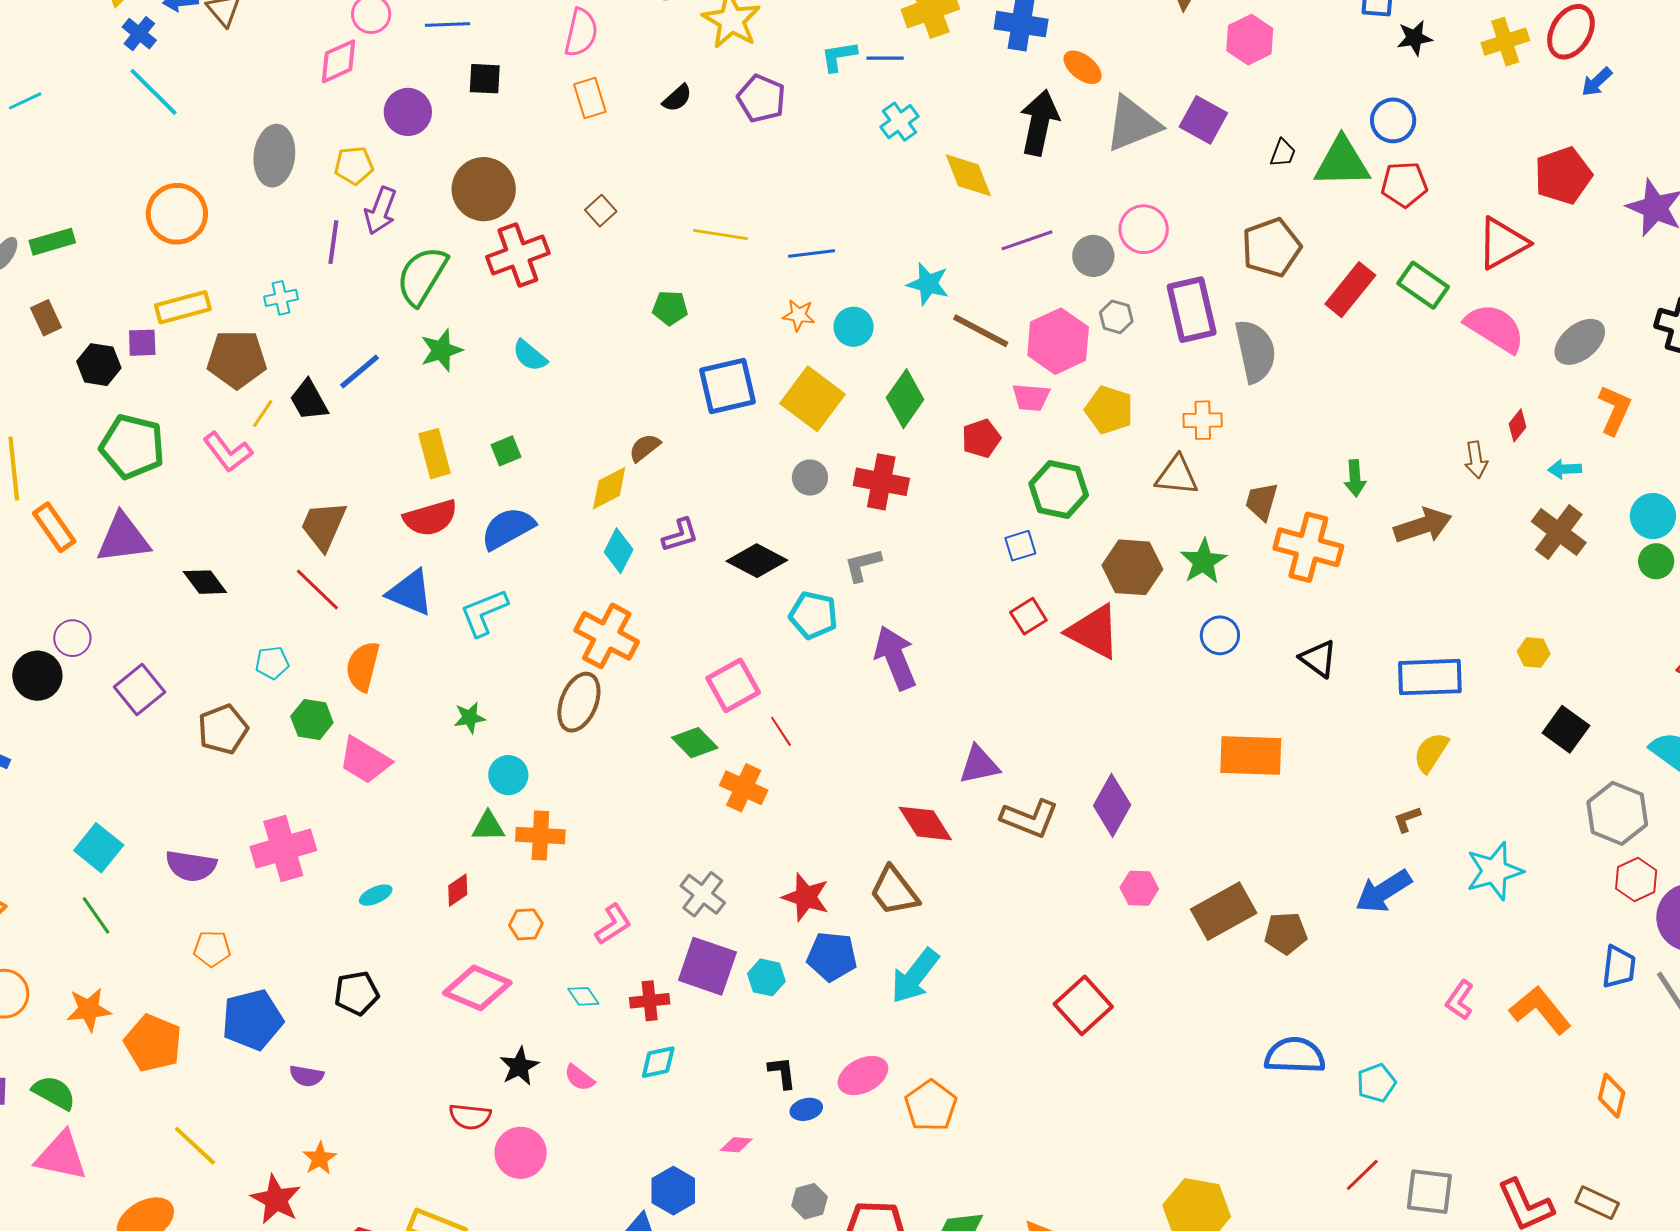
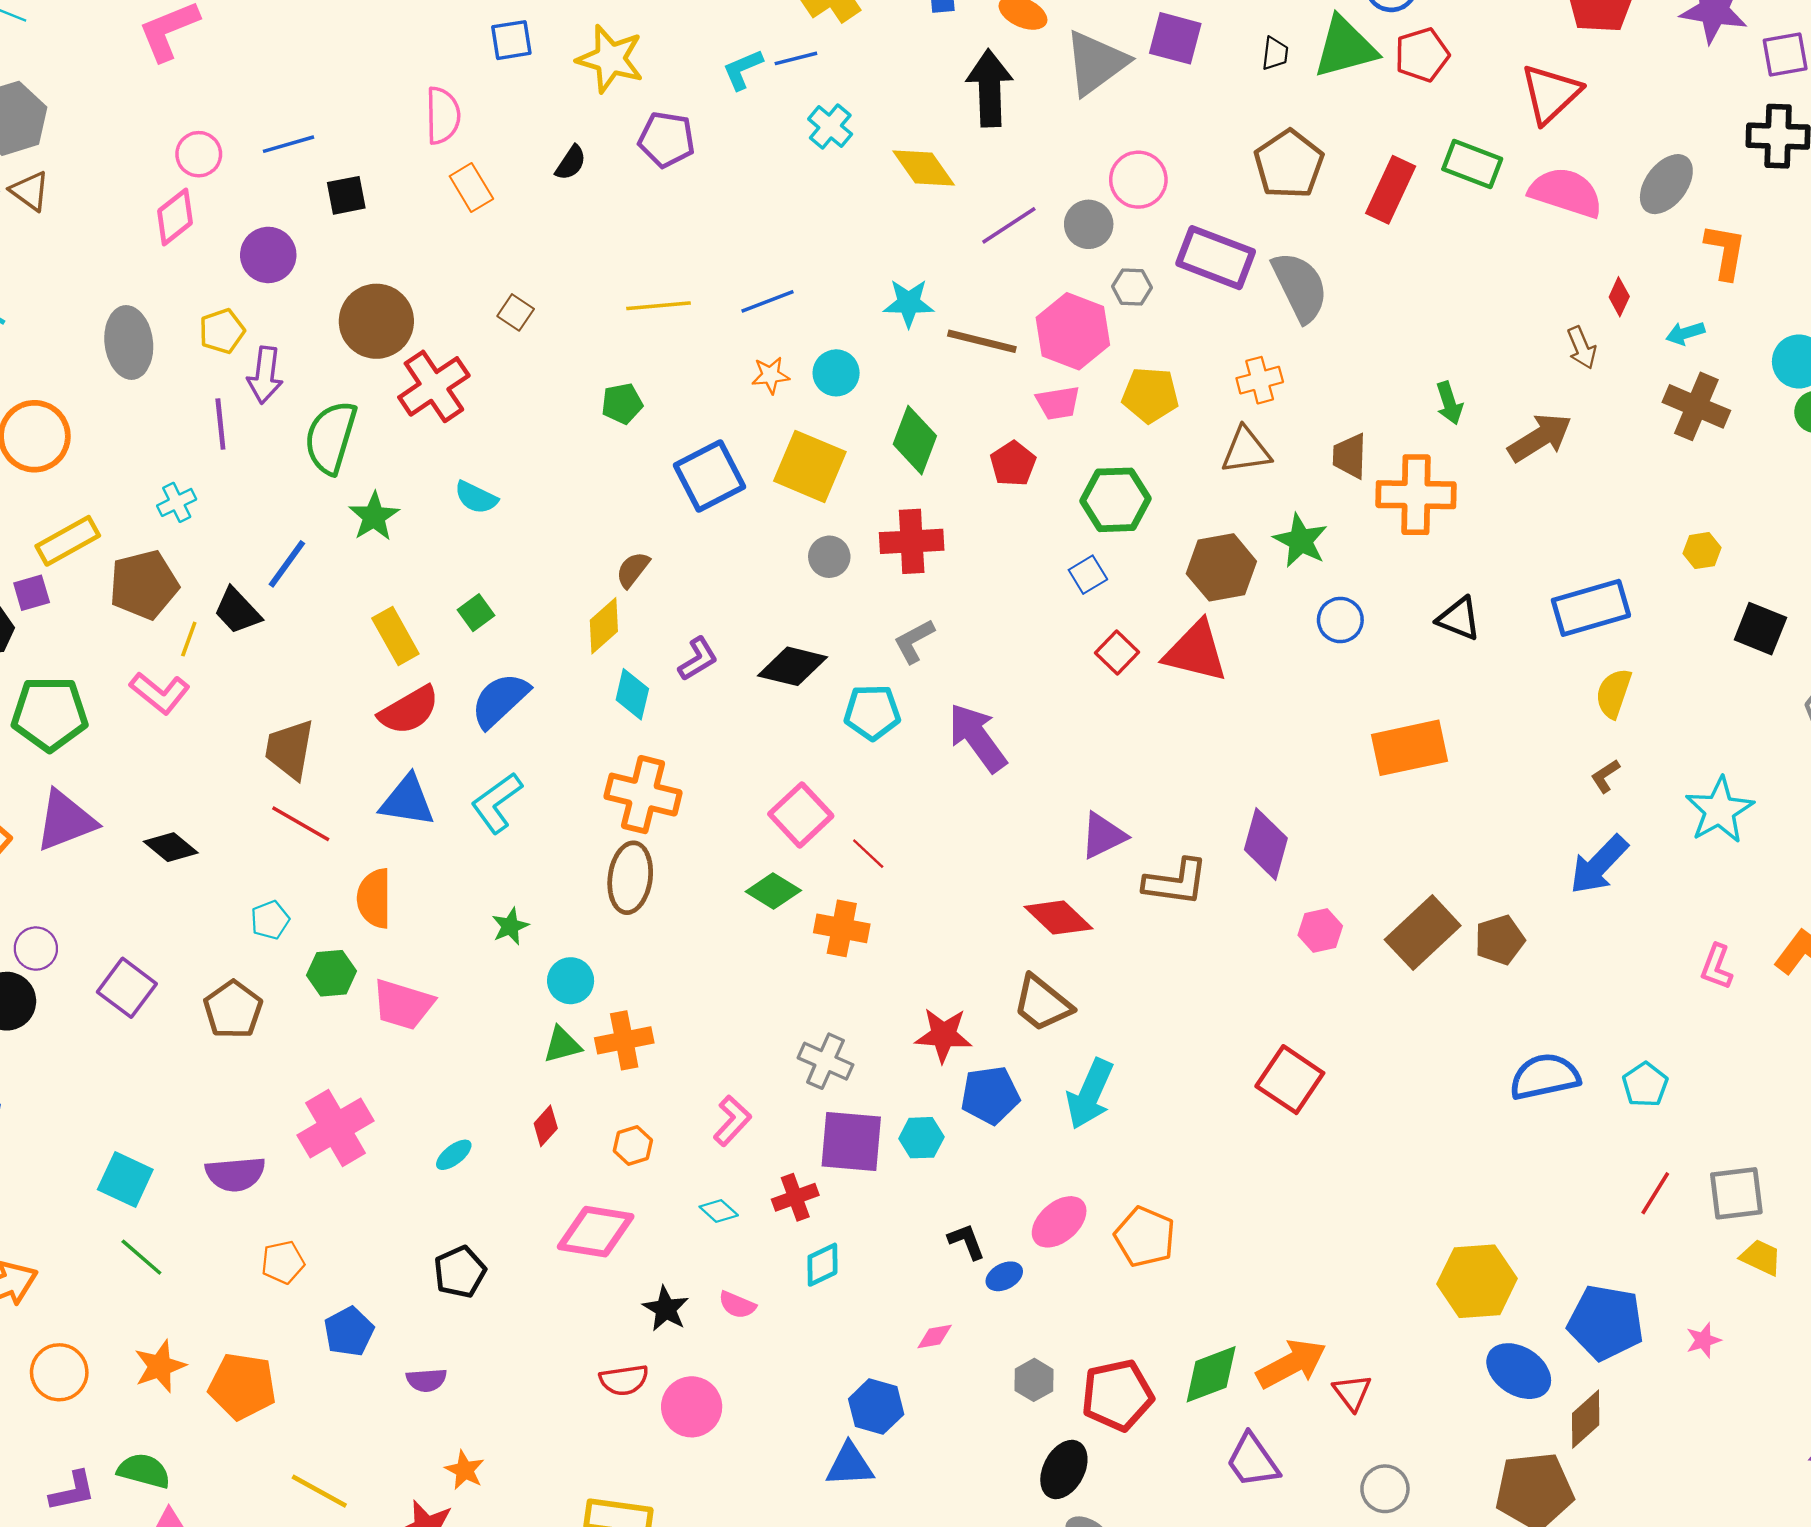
purple rectangle: (1192, 310) -> (1216, 258), turned -42
blue pentagon: (252, 1020) -> (349, 1332), size x0.7

